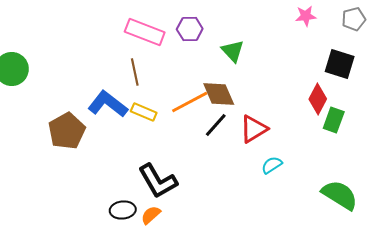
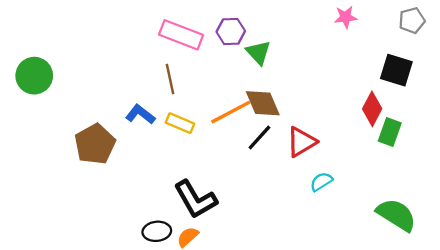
pink star: (306, 16) -> (346, 17), moved
green triangle: (233, 51) -> (258, 52), moved
blue L-shape: (108, 104) -> (140, 114), size x0.7

